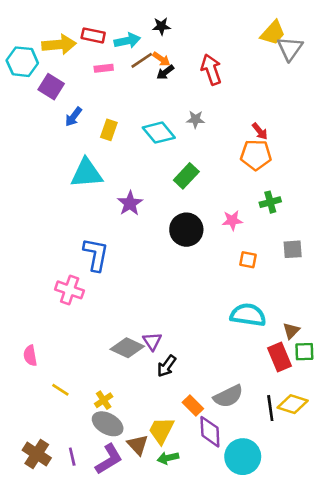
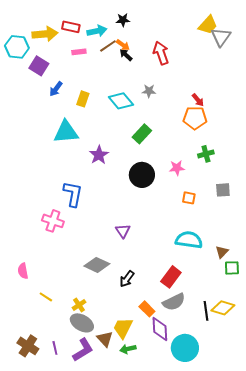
black arrow: (165, 72) -> (126, 55), turned 80
purple triangle: (152, 341) -> (123, 231), moved
red rectangle: (279, 357) -> (171, 277), moved, turned 60

